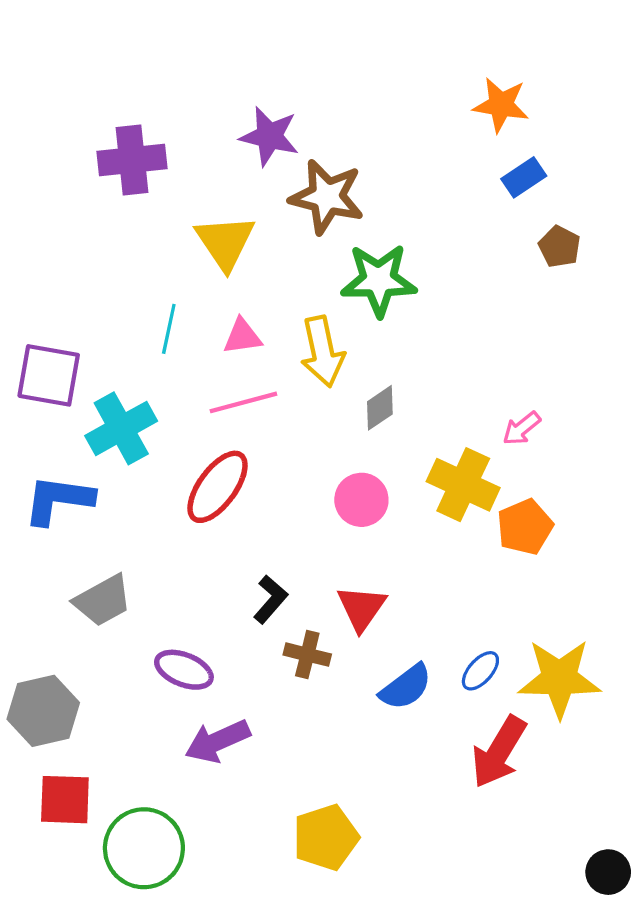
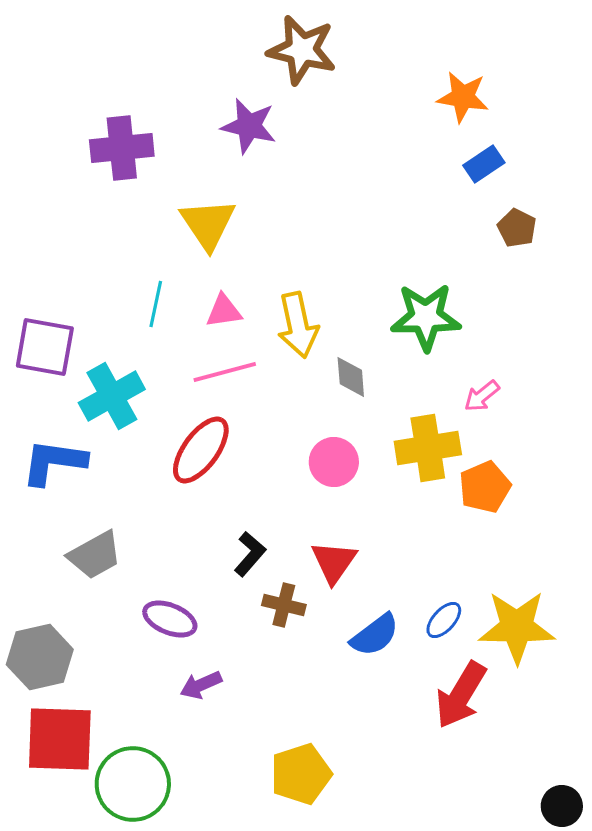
brown star: (327, 197) -> (302, 50), moved
green star: (379, 280) -> (426, 317), moved
gray diamond: (380, 408) -> (351, 377), turned -60
yellow cross: (463, 485) -> (428, 448), turned -34
purple arrow: (218, 741) -> (201, 685), size x0.7
red square: (65, 800) -> (60, 739), size x1.4

